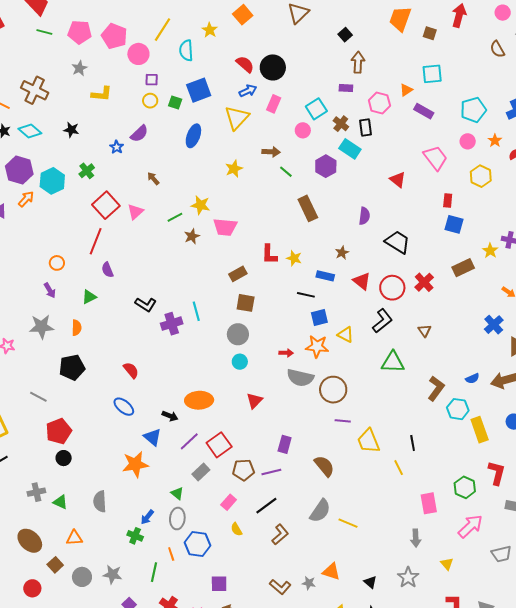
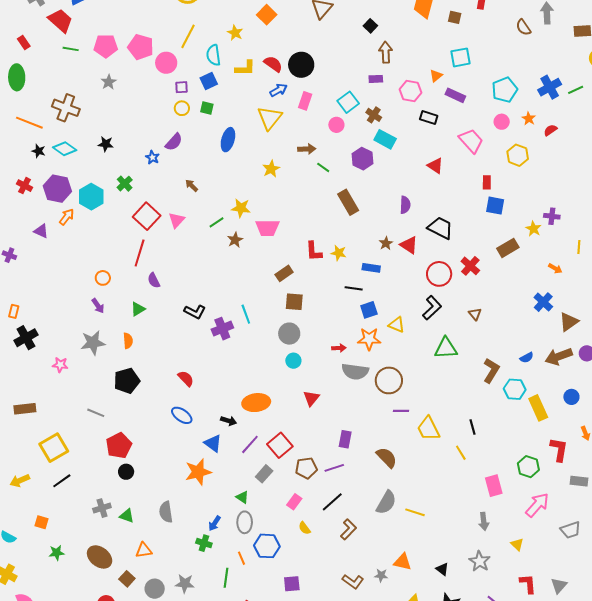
blue square: (199, 90) -> (209, 81), moved, size x0.7
yellow L-shape: (102, 94) -> (245, 68), moved
black rectangle: (366, 128) -> (429, 118), moved, turned -60
red triangle: (362, 281) -> (409, 245), moved

